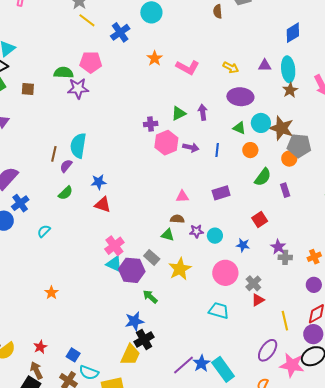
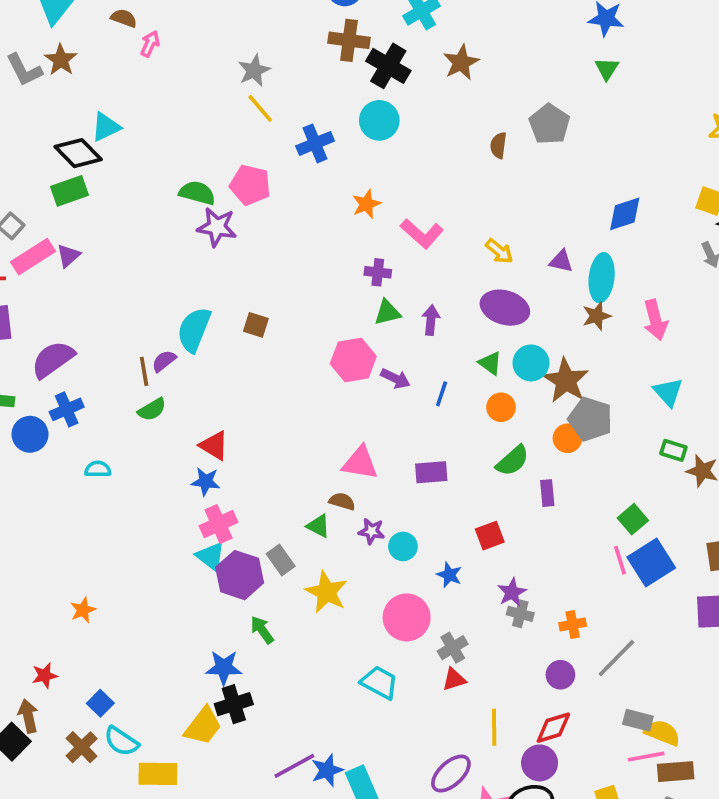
brown square: (28, 89) -> (256, 325), moved
purple cross: (151, 124) -> (378, 272), moved
brown line: (54, 154) -> (144, 371), moved, turned -35
blue star: (99, 182) -> (206, 482), moved
pink triangle: (182, 196) -> (360, 463), size x1.5
cyan semicircle: (44, 231) -> (98, 469), turned 32
yellow star: (180, 269) -> (326, 592), turned -30
orange star: (51, 293) -> (83, 610), moved

